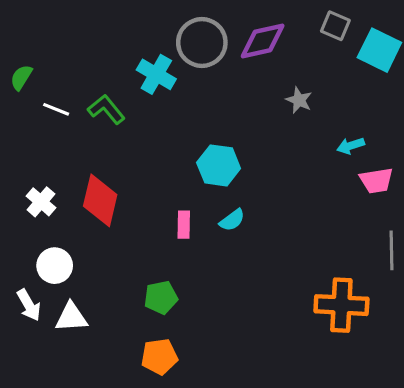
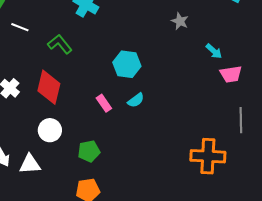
green L-shape: (106, 109) -> (60, 44), moved
cyan arrow: (351, 146) -> (214, 51), turned -120
pink rectangle: (184, 225) -> (104, 103), turned -36
white circle: (55, 266) -> (50, 130), moved

